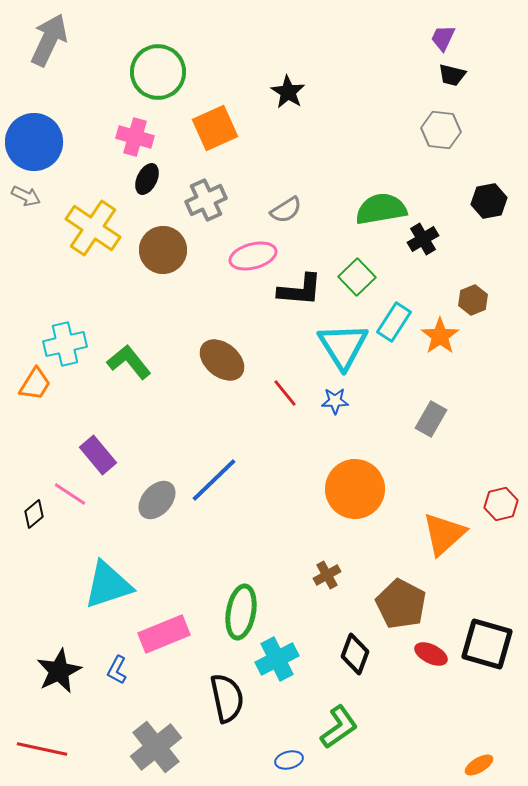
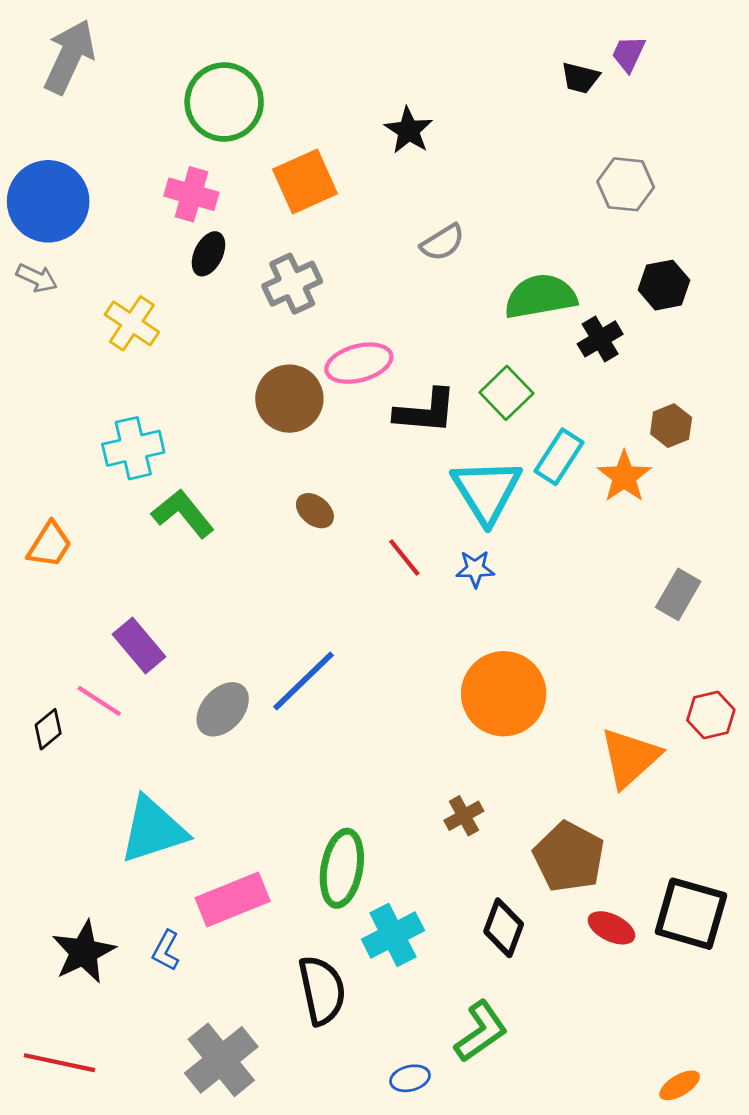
black trapezoid: (452, 75) -> (580, 78), moved
black hexagon: (489, 201) -> (664, 285), moved
gray semicircle: (286, 210) -> (443, 242), moved
yellow cross: (93, 228) -> (132, 323), size x0.7
brown circle: (163, 250) -> (289, 399), moved
cyan cross: (65, 344) -> (133, 448), moved
brown ellipse: (222, 360) -> (315, 511), size x0.6
gray rectangle: (431, 419) -> (678, 594), moved

